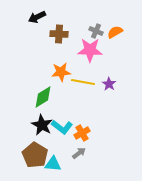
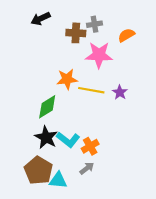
gray cross: (96, 31) -> (94, 24), moved, turned -32
brown cross: (59, 34) -> (76, 33), moved

